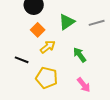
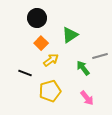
gray line: (97, 23) -> (100, 56), moved
yellow pentagon: (47, 78) -> (50, 91), turned -30

